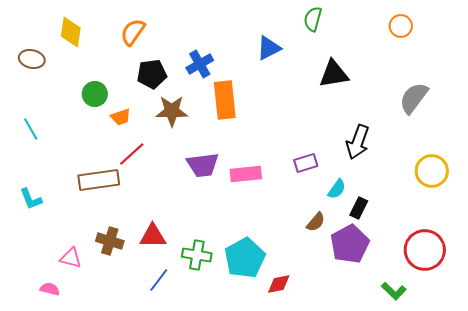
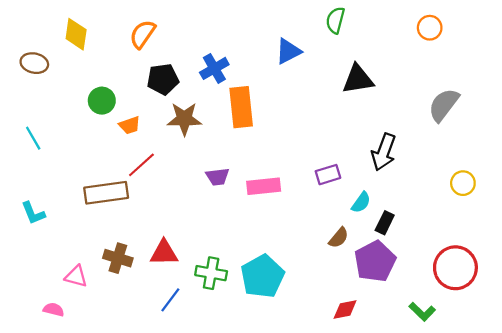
purple trapezoid: (203, 165) -> (218, 177), size x0.7
yellow circle: (432, 171) -> (463, 183), size x0.7
red diamond: (279, 284) -> (345, 310), moved

